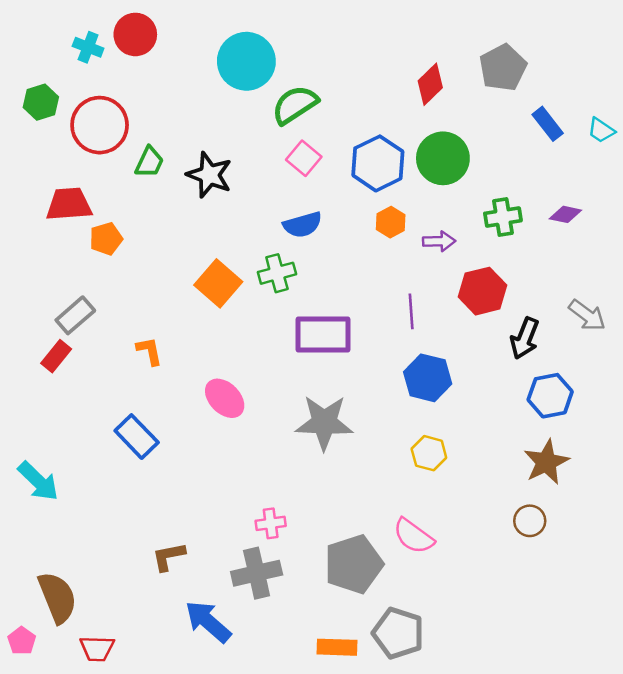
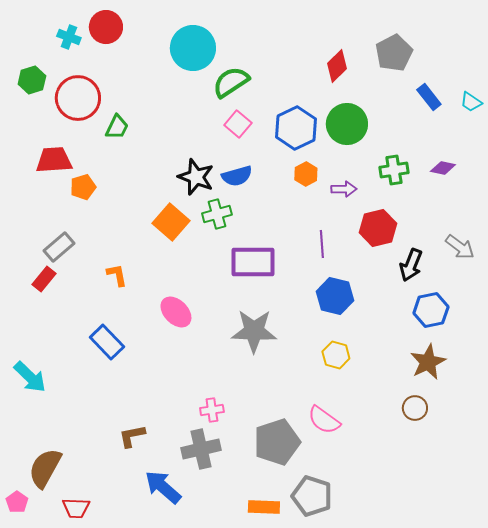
black star: (209, 175) -> (196, 177), moved
brown semicircle: (57, 597) -> (45, 468), turned -129

